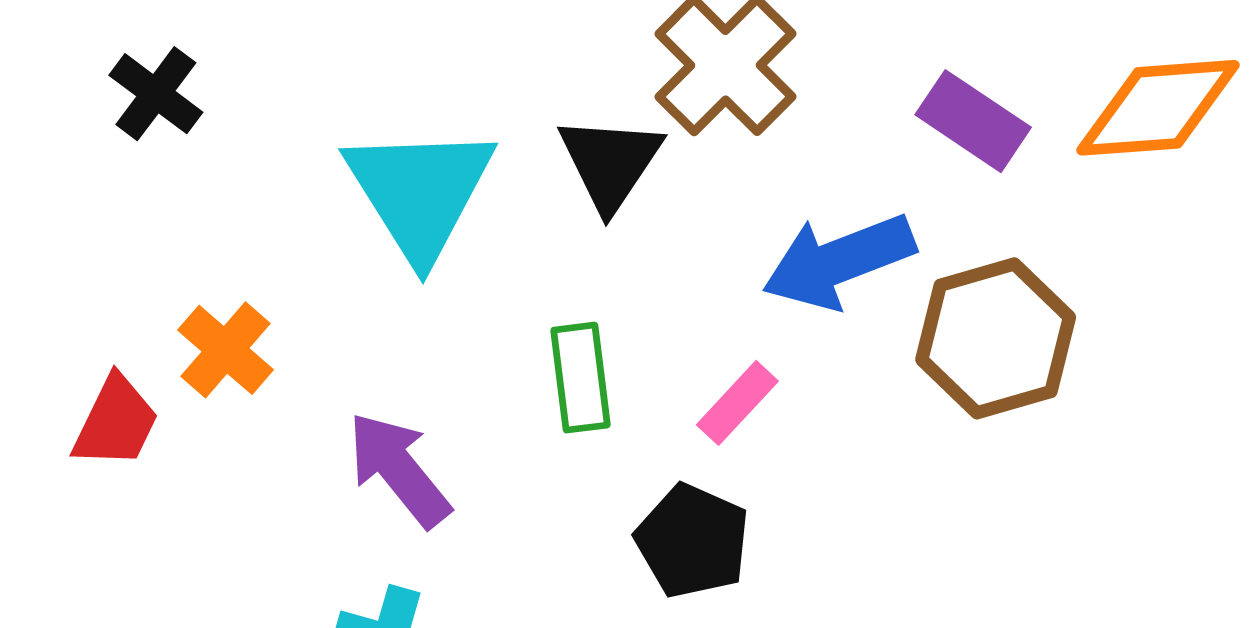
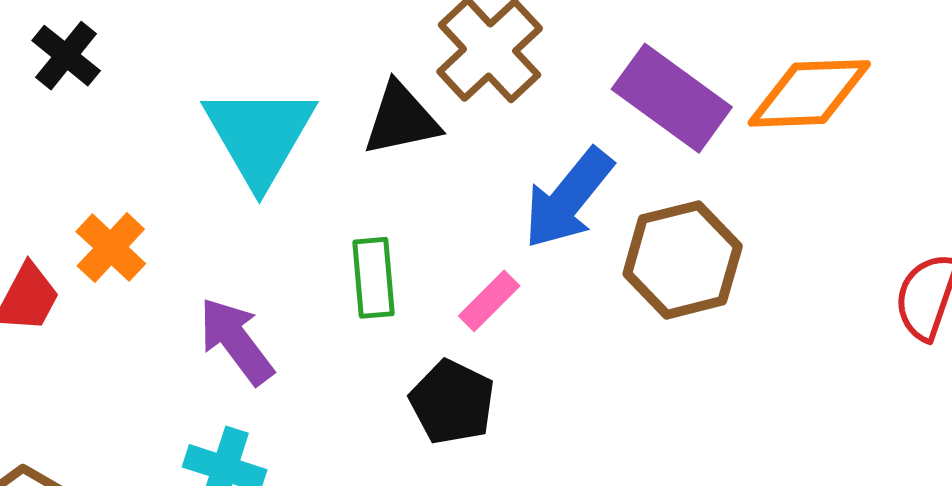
purple rectangle: (973, 121) -> (672, 98), size x1.4
black triangle: (610, 163) -> (401, 119), turned 42
blue arrow: (839, 261) -> (568, 198), turned -32

